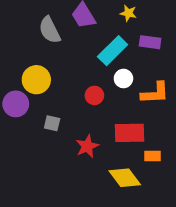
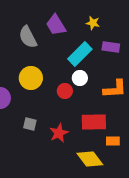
white circle: (123, 78) -> (80, 78), moved
yellow circle: (36, 80) -> (31, 78), moved
gray square: (52, 123) -> (30, 124), moved

